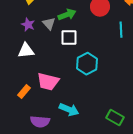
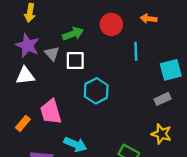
gray triangle: (49, 24) -> (52, 54), moved
purple star: (28, 25) -> (28, 45), size x1.5
pink trapezoid: (48, 82) -> (51, 112), turned 60

